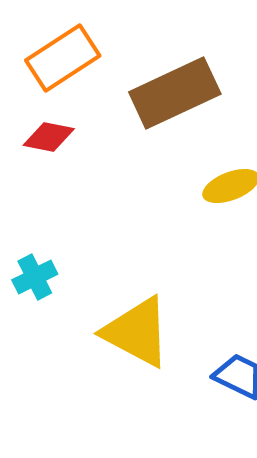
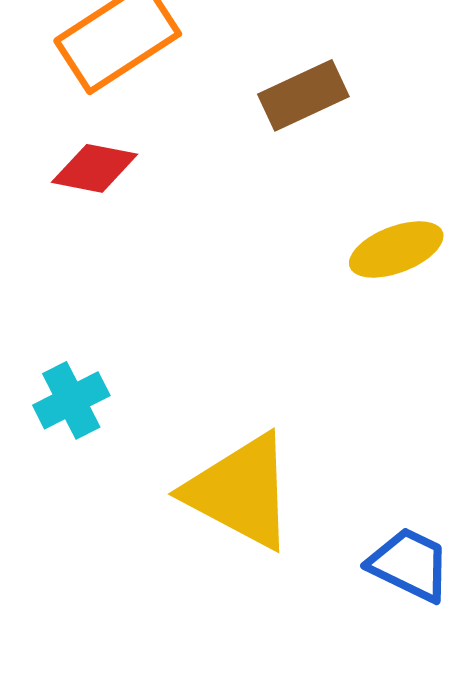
brown rectangle: (175, 93) -> (303, 95), size x0.6

